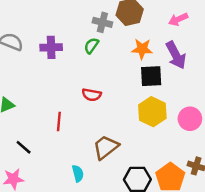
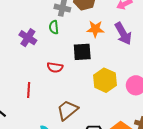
green semicircle: (91, 46) -> (54, 27), turned -40
purple cross: (51, 47) -> (28, 38), moved, turned 36
black square: (151, 76) -> (82, 52), moved

